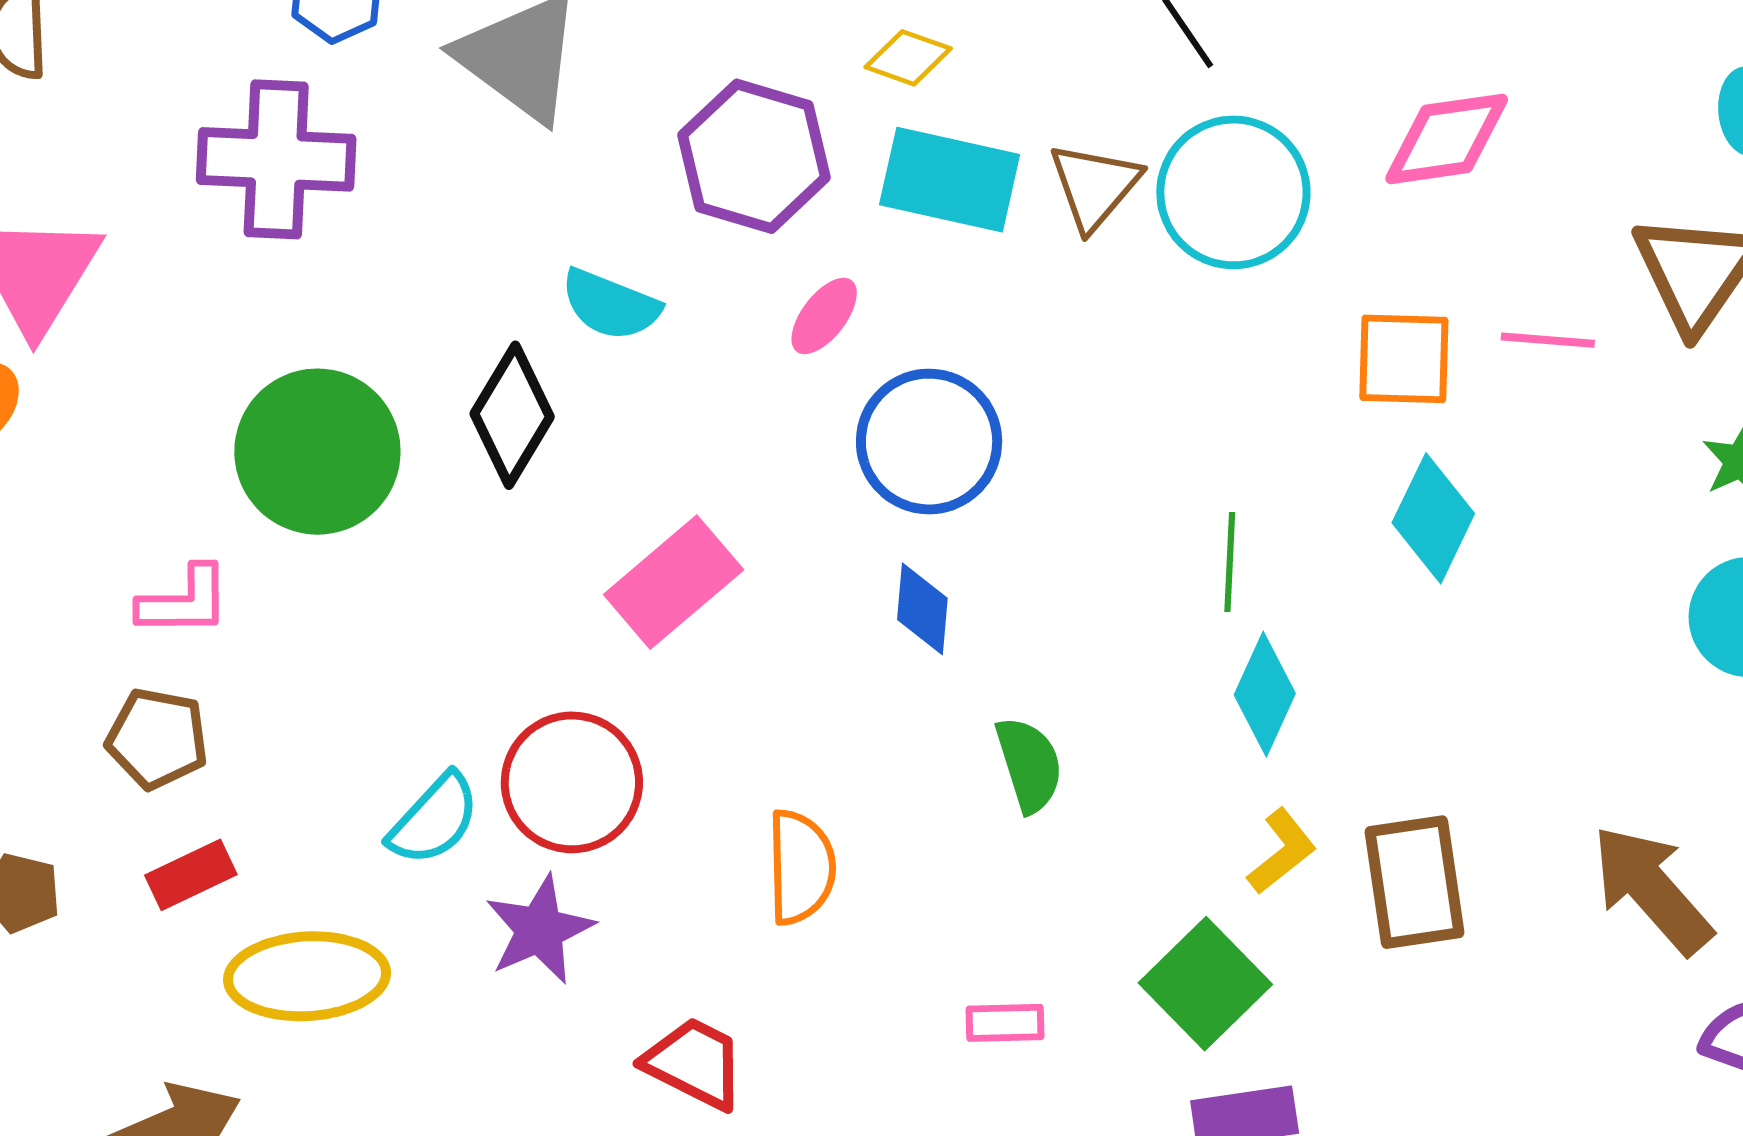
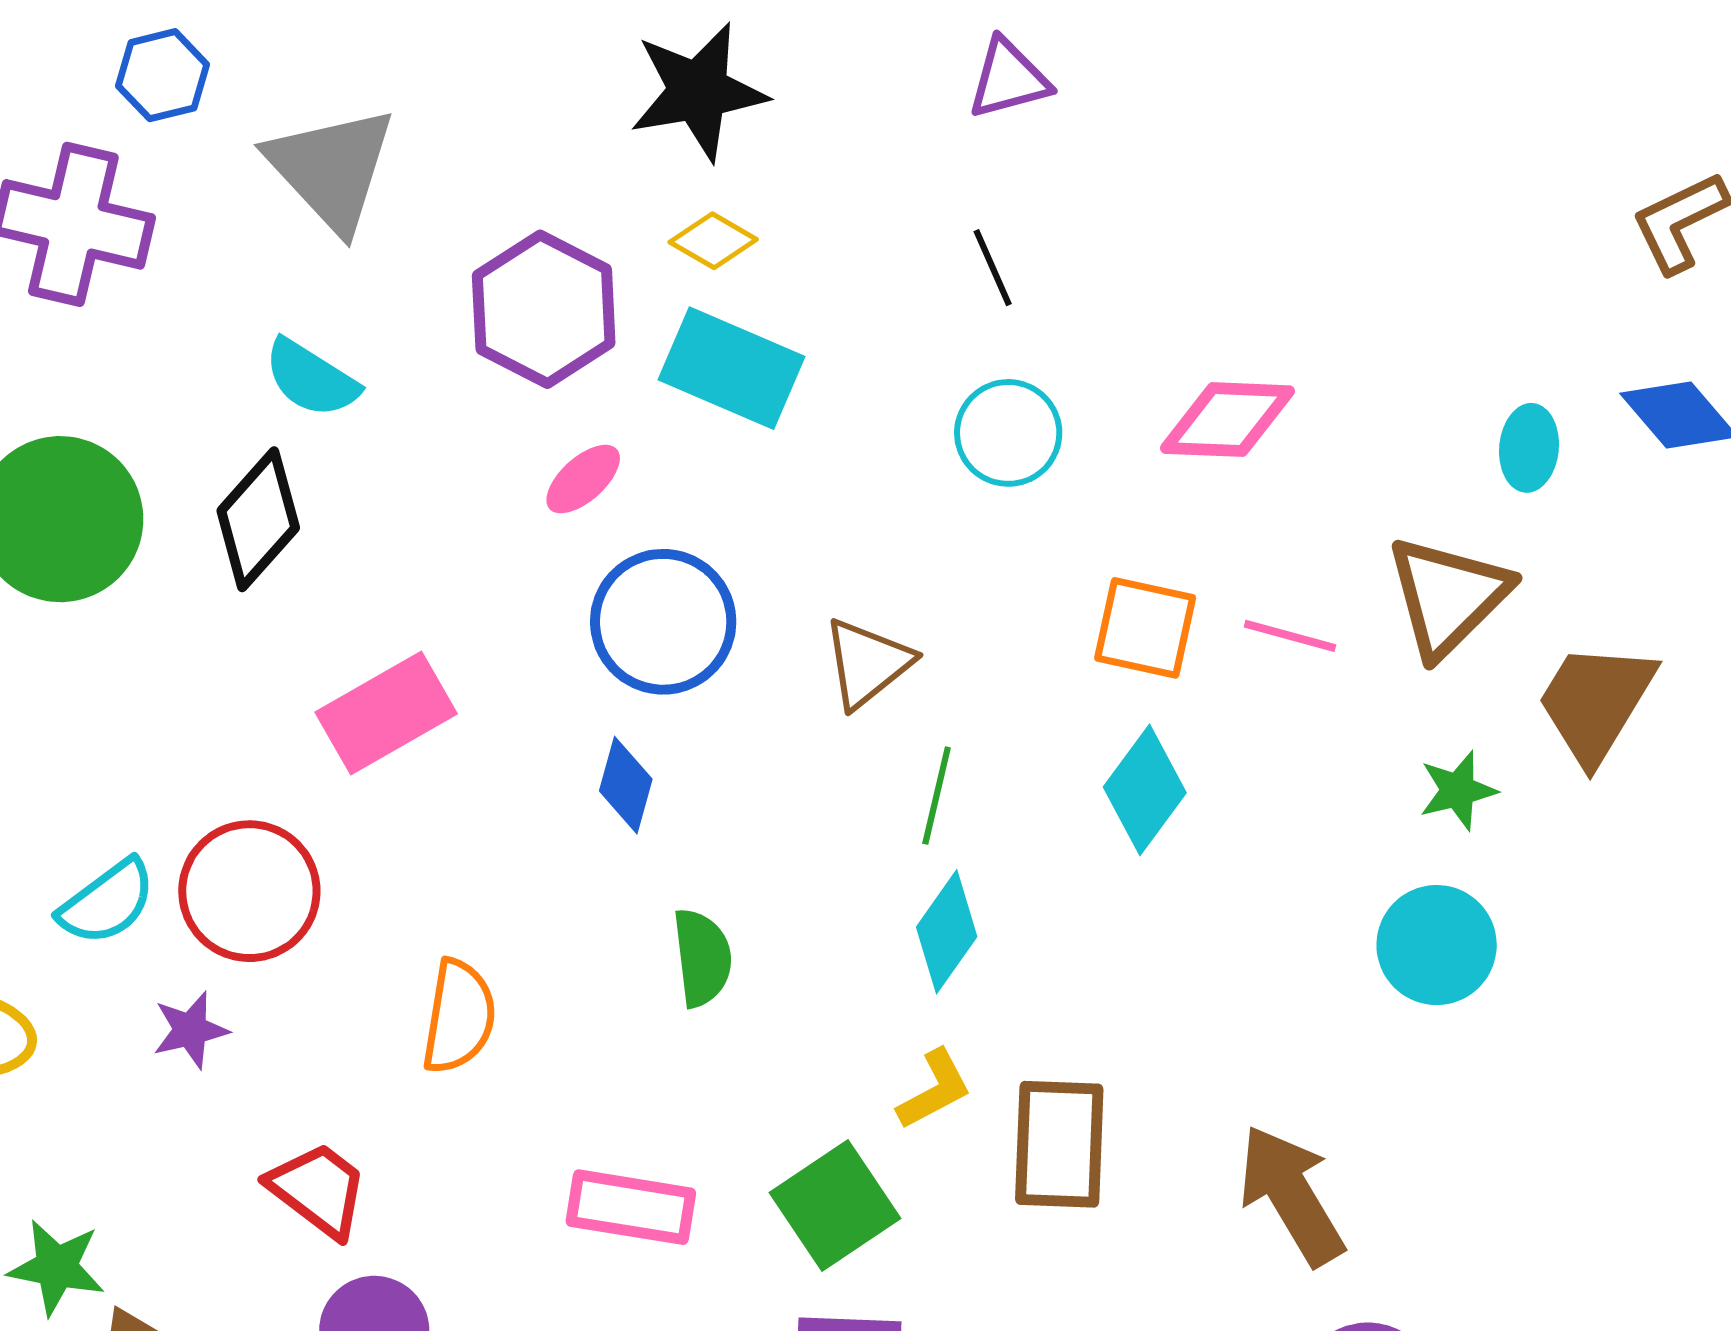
brown triangle: (1095, 186) -> (867, 663), moved
cyan circle: (1233, 192) -> (1008, 433), size x0.7
cyan semicircle: (610, 305) -> (311, 378), moved
purple star: (540, 930) -> (191, 1030), size x0.7
pink rectangle: (1005, 1023) -> (631, 1207), size x1.6

